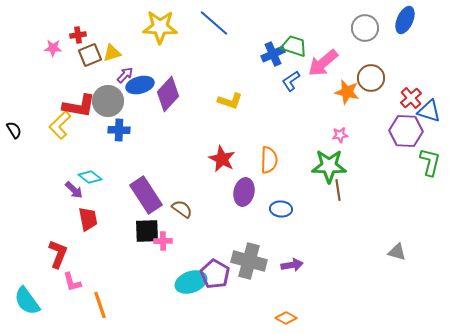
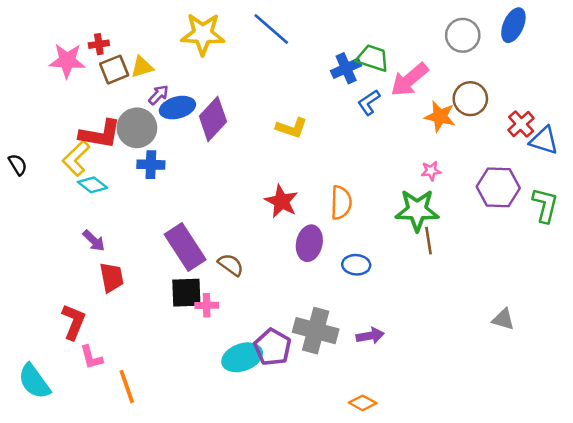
pink star: (53, 48) -> (67, 61), size x1.6
purple hexagon: (406, 131) -> (498, 187), moved
cyan diamond: (90, 177) -> (93, 185), moved

